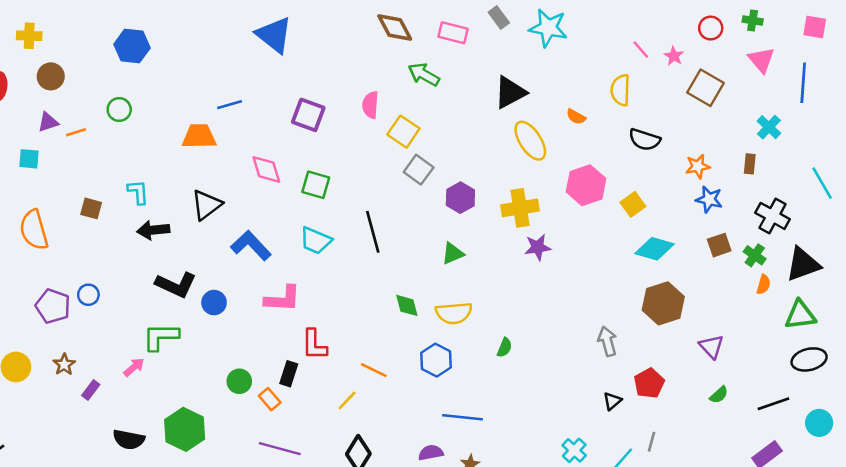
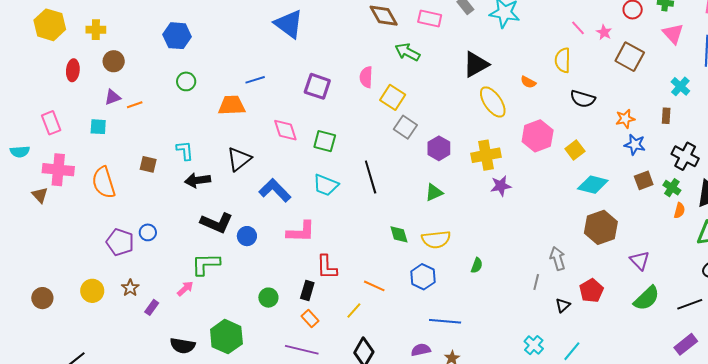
green circle: (119, 110) -> (186, 81), moved
green semicircle: (719, 395) -> (647, 298), size x1.8
orange rectangle: (270, 399) -> (310, 319), moved
gray line: (652, 442) -> (536, 282), moved

